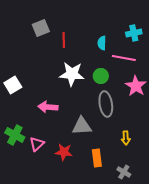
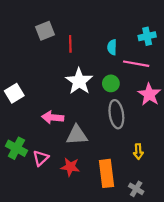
white star: (72, 74) -> (79, 81), turned 30
gray triangle: (82, 126) -> (77, 135), moved
orange rectangle: (97, 158) -> (106, 173), size x1.4

